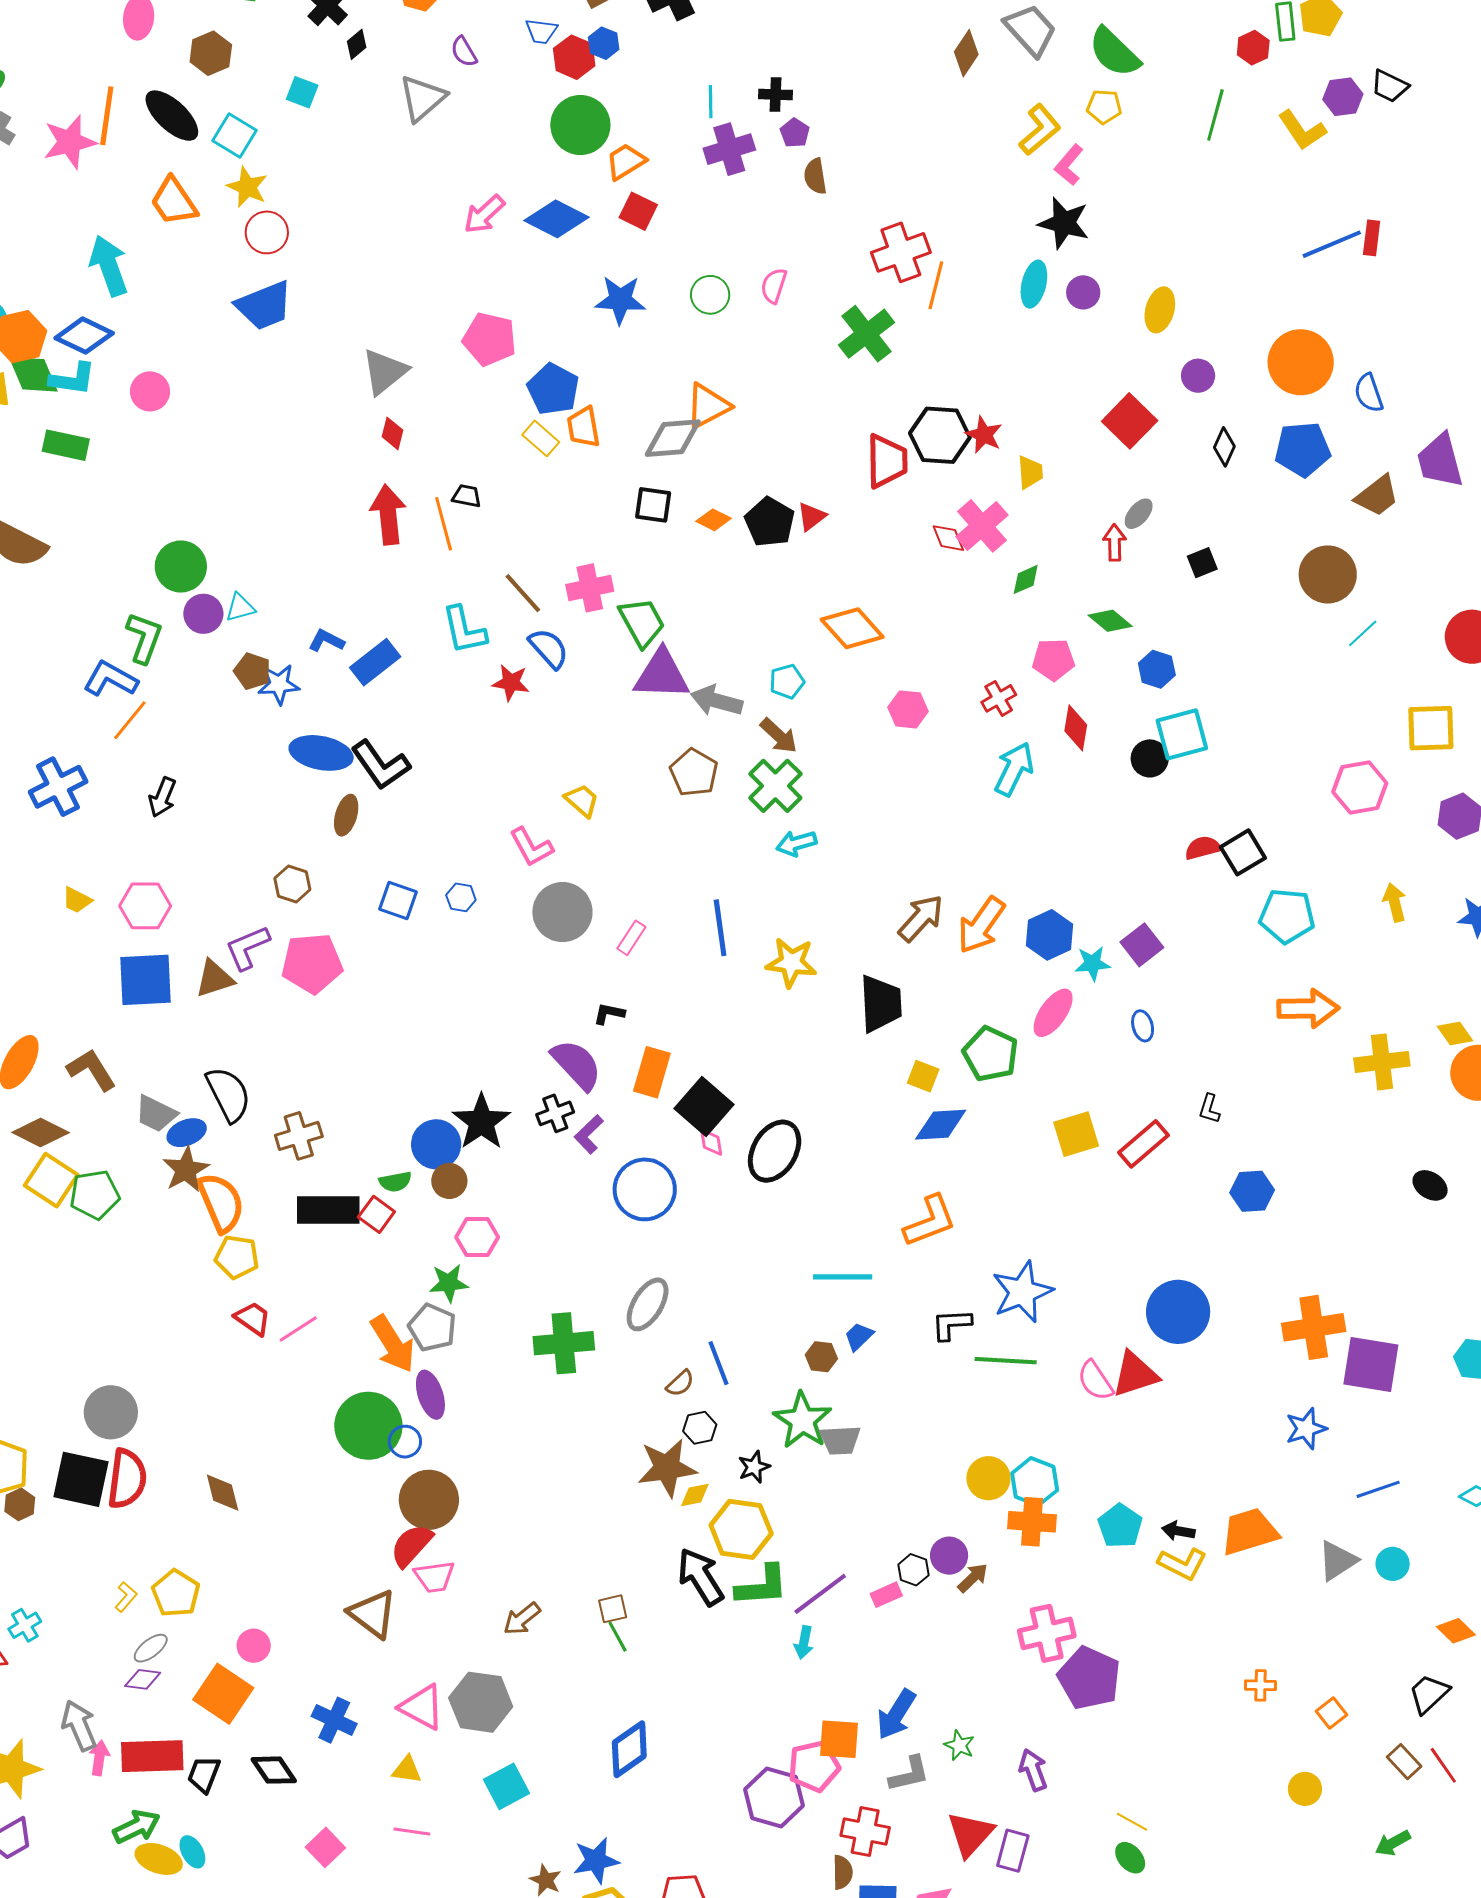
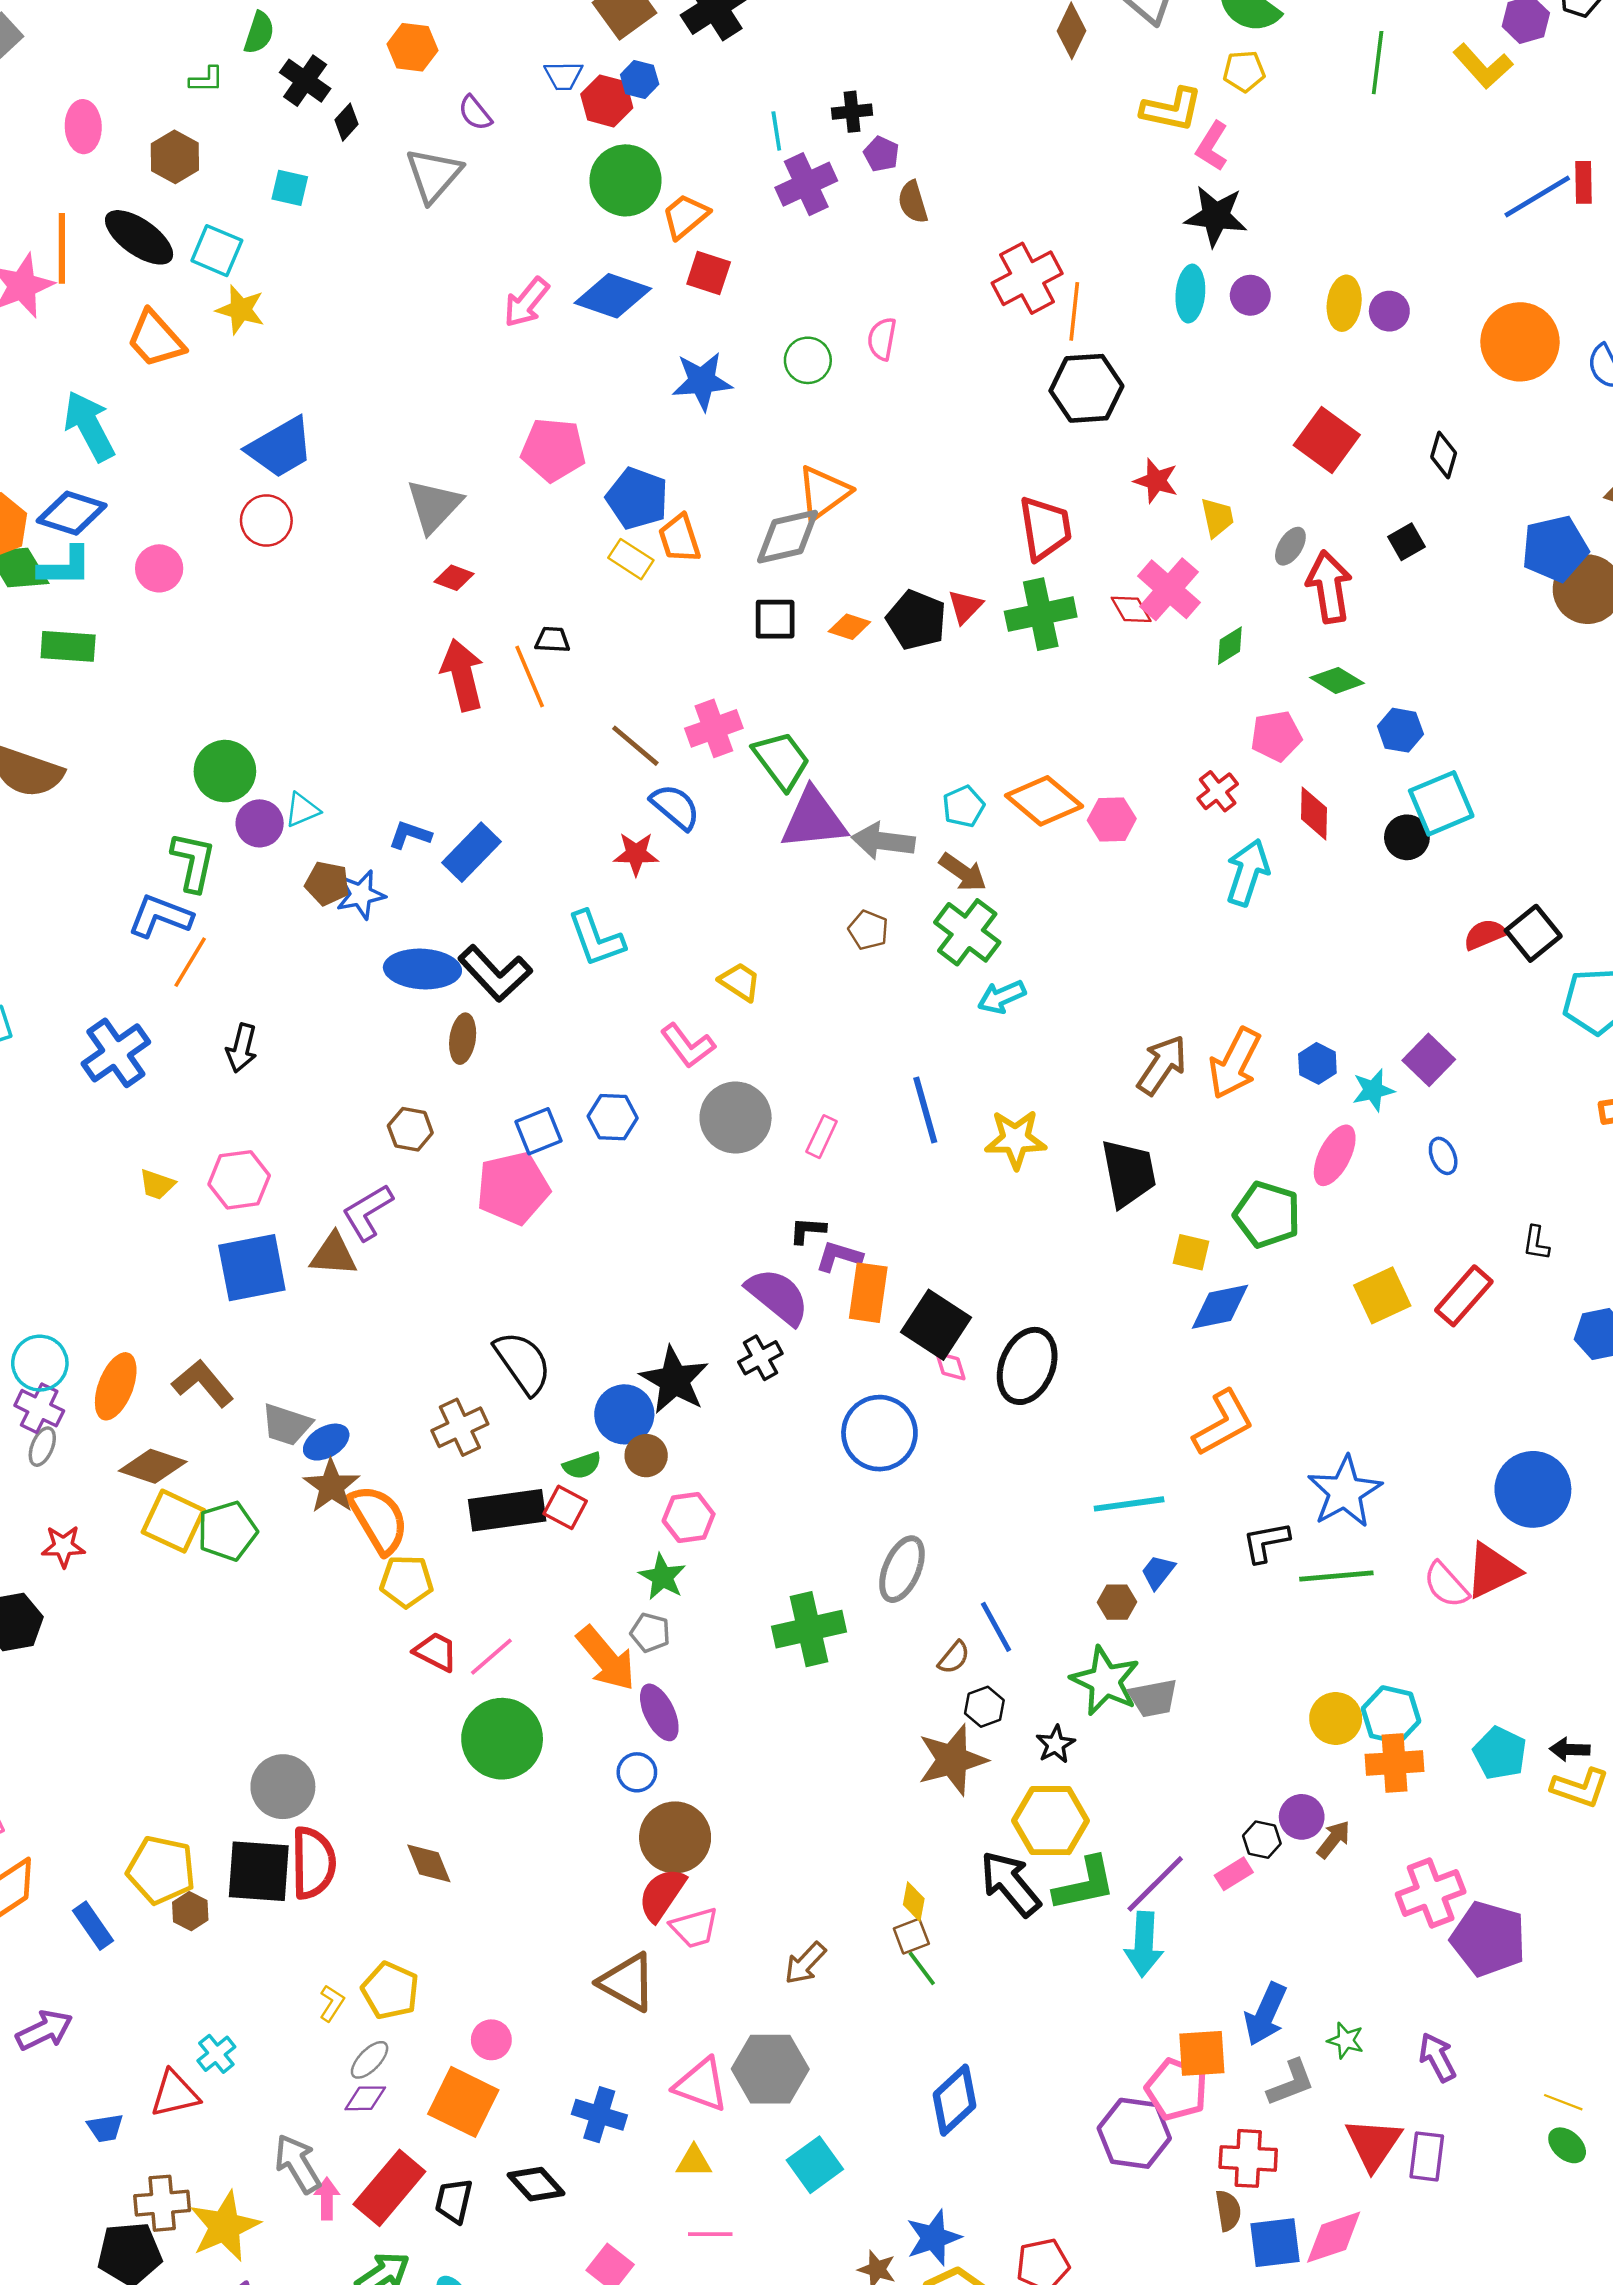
yellow L-shape: (1040, 130) -> (1172, 109), turned 60
red circle: (267, 232) -> (266, 521), moved
green cross: (866, 334) -> (1041, 614), moved, turned 34
purple circle: (1198, 376) -> (1389, 311), moved
red diamond: (393, 433) -> (454, 578), turned -76
black hexagon: (940, 435) -> (1086, 388), moved
blue pentagon: (1303, 449) -> (1555, 549), moved
gray ellipse: (1139, 514) -> (1290, 546), moved
red arrow: (1115, 543) -> (1329, 587), size x1.6
black square: (1202, 563) -> (1406, 542), moved
orange diamond: (852, 628) -> (1044, 801), moved
cyan L-shape: (464, 630) -> (596, 939), moved
brown pentagon: (694, 773) -> (868, 930), size x0.7
blue hexagon: (461, 897) -> (613, 1117), size x1.4
blue square: (398, 900) -> (538, 1131), turned -33
blue hexagon: (1050, 935) -> (1317, 1063), size x0.7
pink pentagon: (312, 963) -> (513, 1188), moved
brown triangle: (215, 979) -> (334, 1255), turned 30
black semicircle: (228, 1094) -> (523, 1363), moved
purple L-shape: (589, 1134) -> (839, 1256), moved, turned 69
green star: (449, 1283) -> (662, 1577), turned -30
gray pentagon: (432, 1328) -> (650, 1633), size x0.7
green circle: (368, 1426) -> (502, 1739), moved
yellow diamond: (695, 1495) -> (914, 1902), moved, turned -60
cyan arrow: (804, 1642) -> (1144, 1944), size x1.6
red rectangle: (152, 1756) -> (389, 2188), turned -40
pink pentagon: (814, 1766) -> (1176, 2089), turned -30

